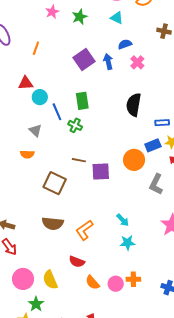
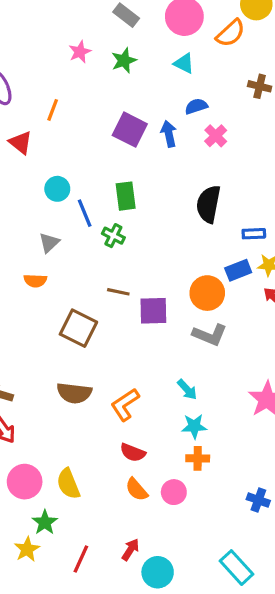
purple square: (84, 60) -> (130, 130), turned -30
red triangle: (26, 83) -> (21, 143), moved, turned 42
gray triangle: (35, 131) -> (49, 243), turned 32
gray L-shape: (156, 184) -> (210, 335), moved, turned -95
red semicircle: (77, 262) -> (133, 453), moved
orange cross: (133, 279) -> (198, 458), moved

